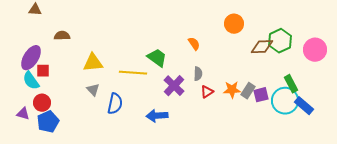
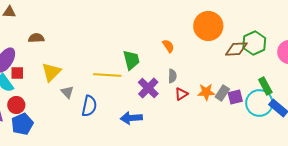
orange circle: (234, 24) -> (208, 26), size x1.5
green trapezoid: (157, 58) -> (131, 60), turned 40
yellow triangle: (93, 63) -> (51, 72), moved, turned -40

